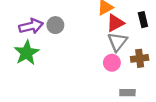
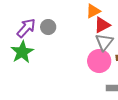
purple arrow: (31, 26) -> (26, 28), turned -35
pink circle: (112, 63) -> (99, 61), size x1.5

